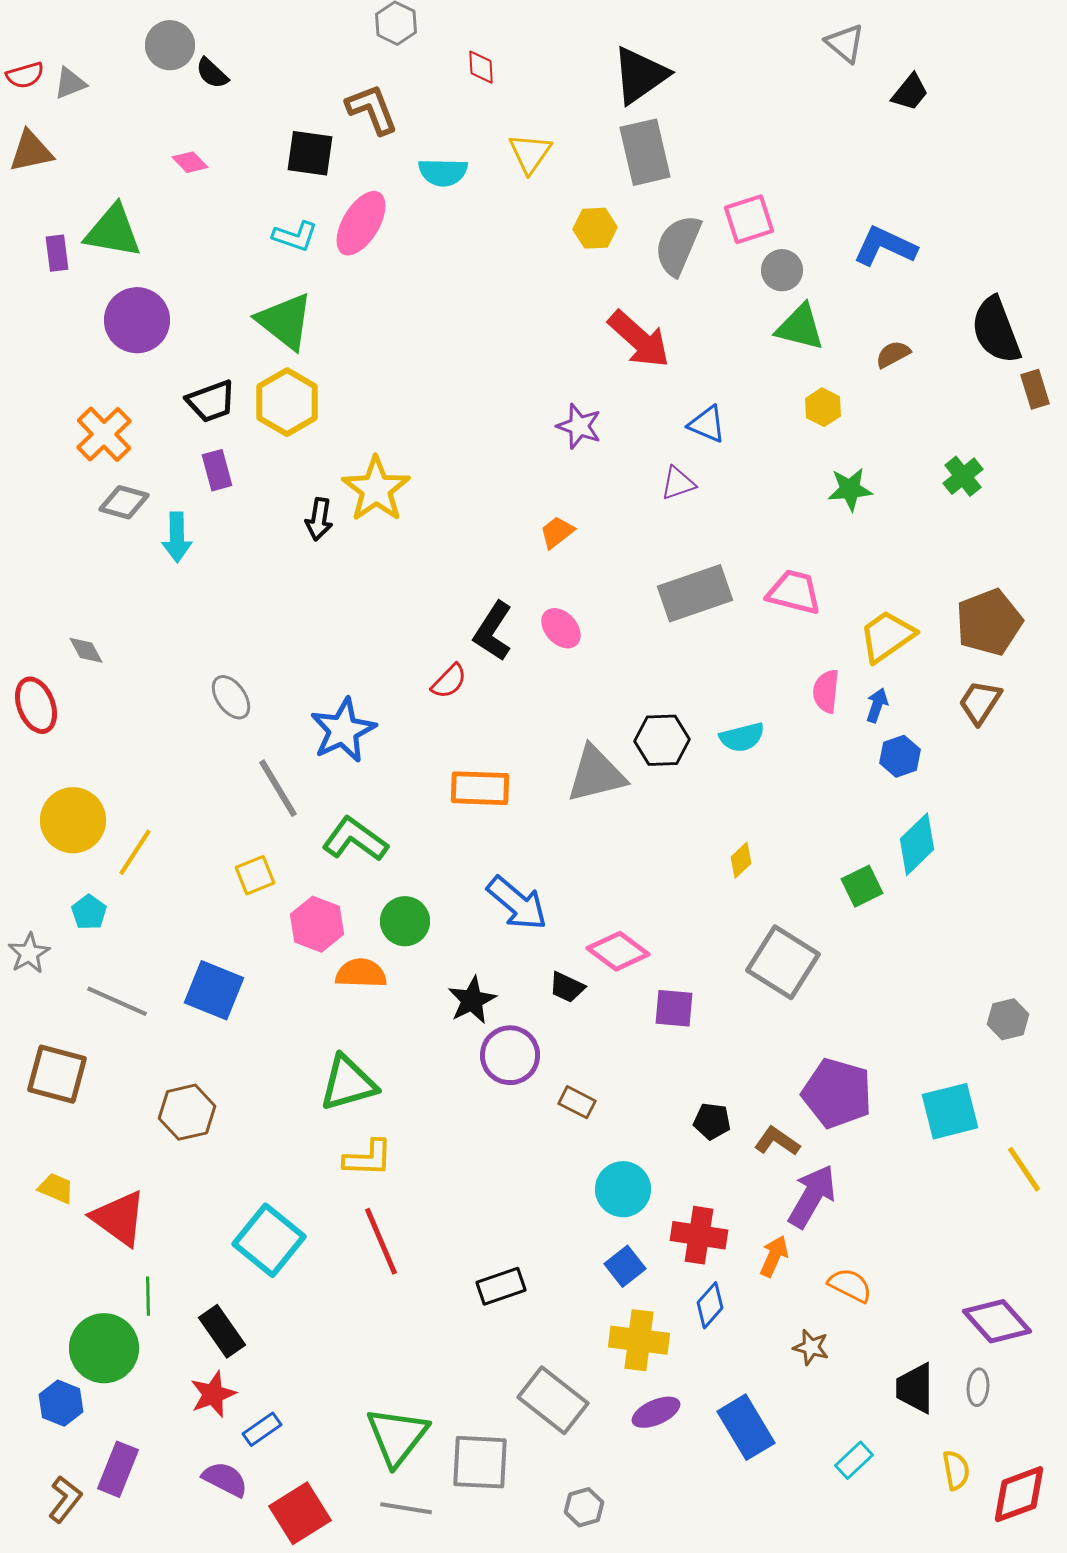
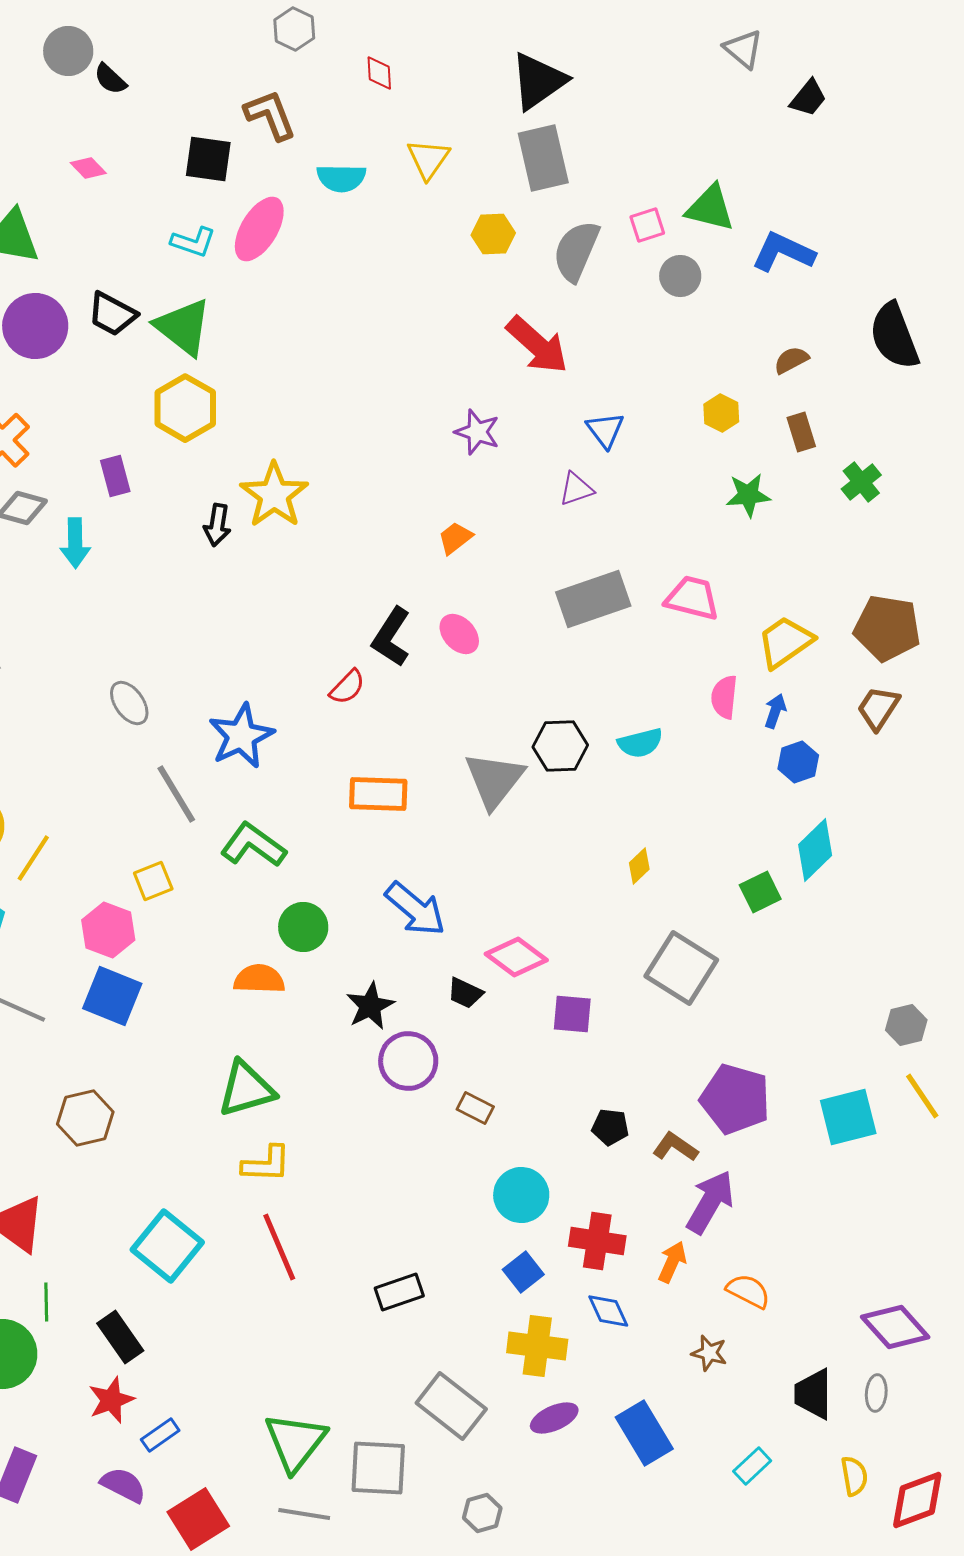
pink square: (749, 219) -> (647, 225), size x0.7
green triangle: (800, 327) -> (710, 208), moved
brown rectangle: (1035, 389) -> (801, 432), moved
black trapezoid: (211, 401) -> (112, 314), moved, turned 48
blue triangle: (707, 424) -> (605, 430), turned 30
brown pentagon: (989, 622) -> (887, 628), turned 30
gray triangle: (596, 774) -> (494, 780), turned -38
pink hexagon: (317, 924) -> (108, 930), moved
yellow line: (1024, 1169) -> (922, 1096), moved
blue diamond: (710, 1305) -> (608, 1311), turned -66

